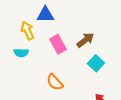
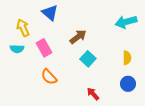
blue triangle: (45, 15) -> (50, 13), moved, turned 42
pink rectangle: (58, 44) -> (44, 48), moved

